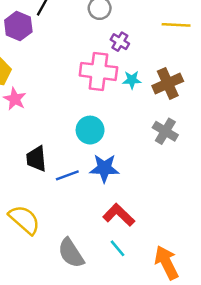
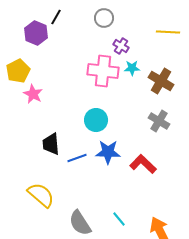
cyan star: (132, 80) -> (132, 68), moved
brown cross: (168, 83) -> (161, 81), turned -35
red L-shape: (119, 215) -> (143, 164), moved

